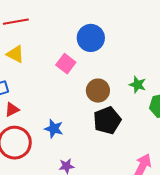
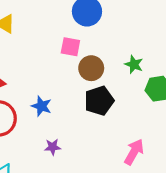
pink square: (66, 64) -> (70, 47), moved, turned -30

